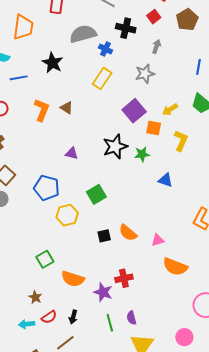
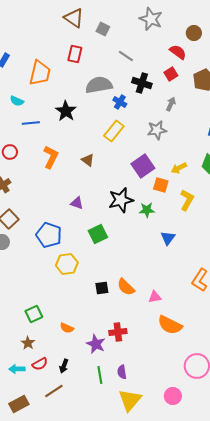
brown triangle: (67, 108) -> (88, 160), moved
blue triangle: (165, 180) -> (168, 238), turned 42
green square: (96, 194) -> (98, 234), moved
green square: (45, 259) -> (34, 314), moved
orange semicircle: (73, 279) -> (67, 328), size x0.6

